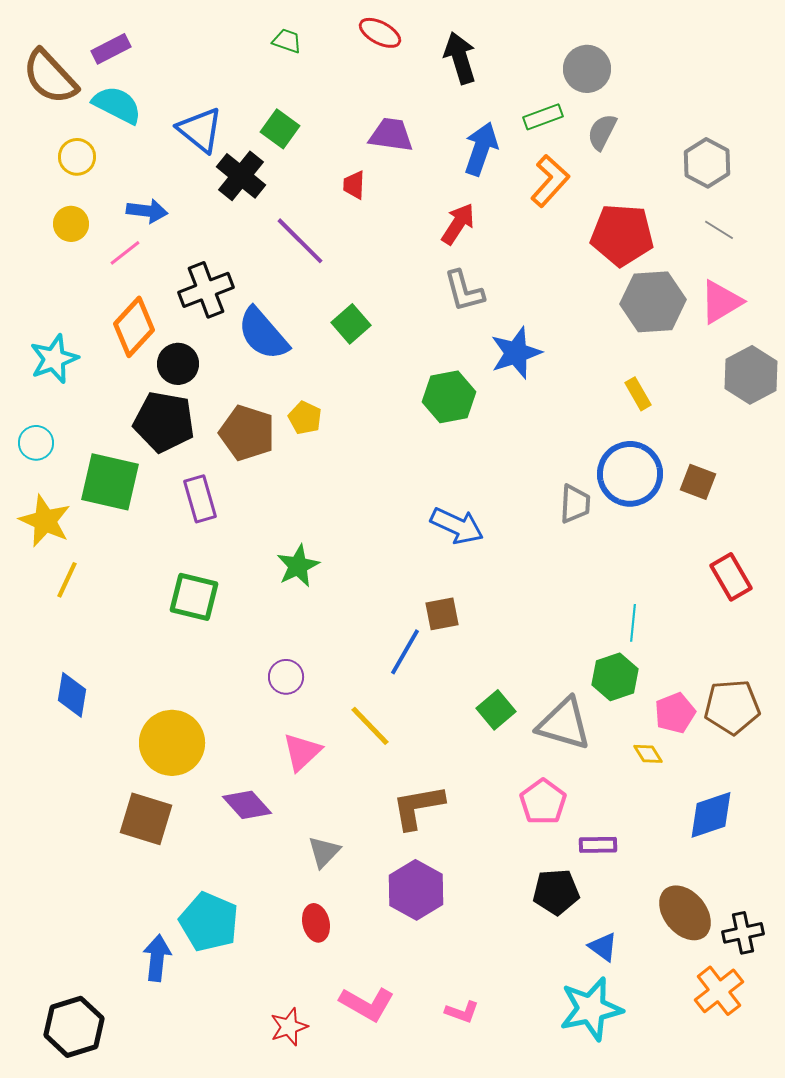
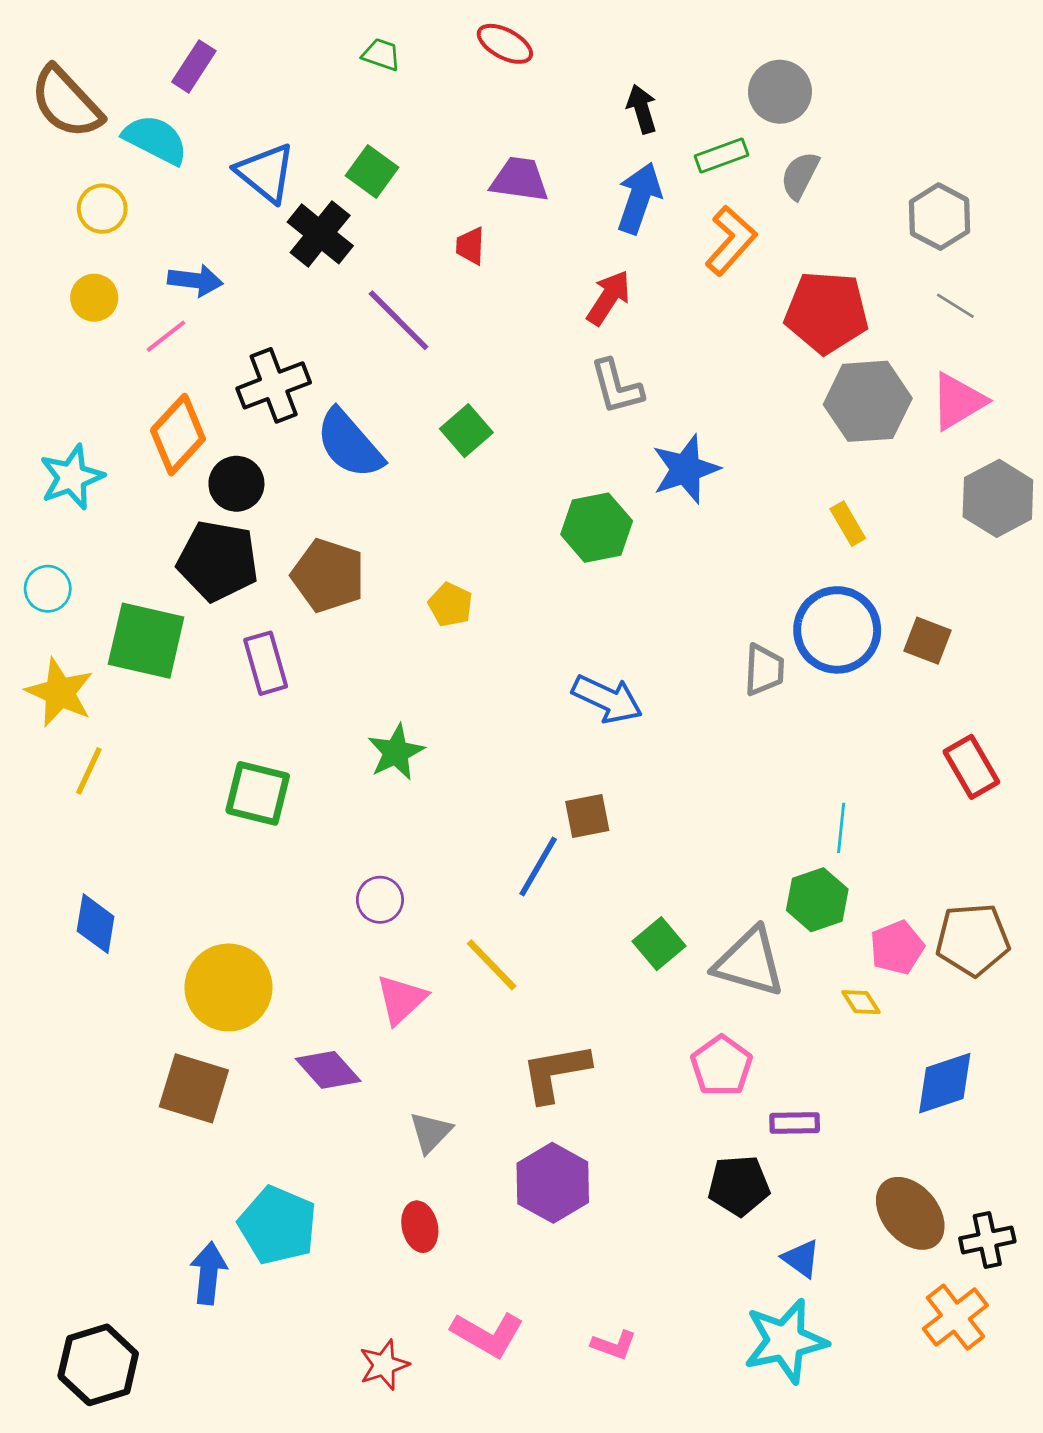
purple rectangle: (111, 49) -> (194, 66), moved, turned -30
black arrow: (460, 58) -> (642, 109), moved, size x0.7
yellow pentagon: (305, 418) -> (450, 605), moved

